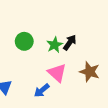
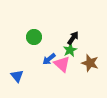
green star: (55, 45) -> (70, 50), moved
blue arrow: (42, 90) -> (49, 59), moved

